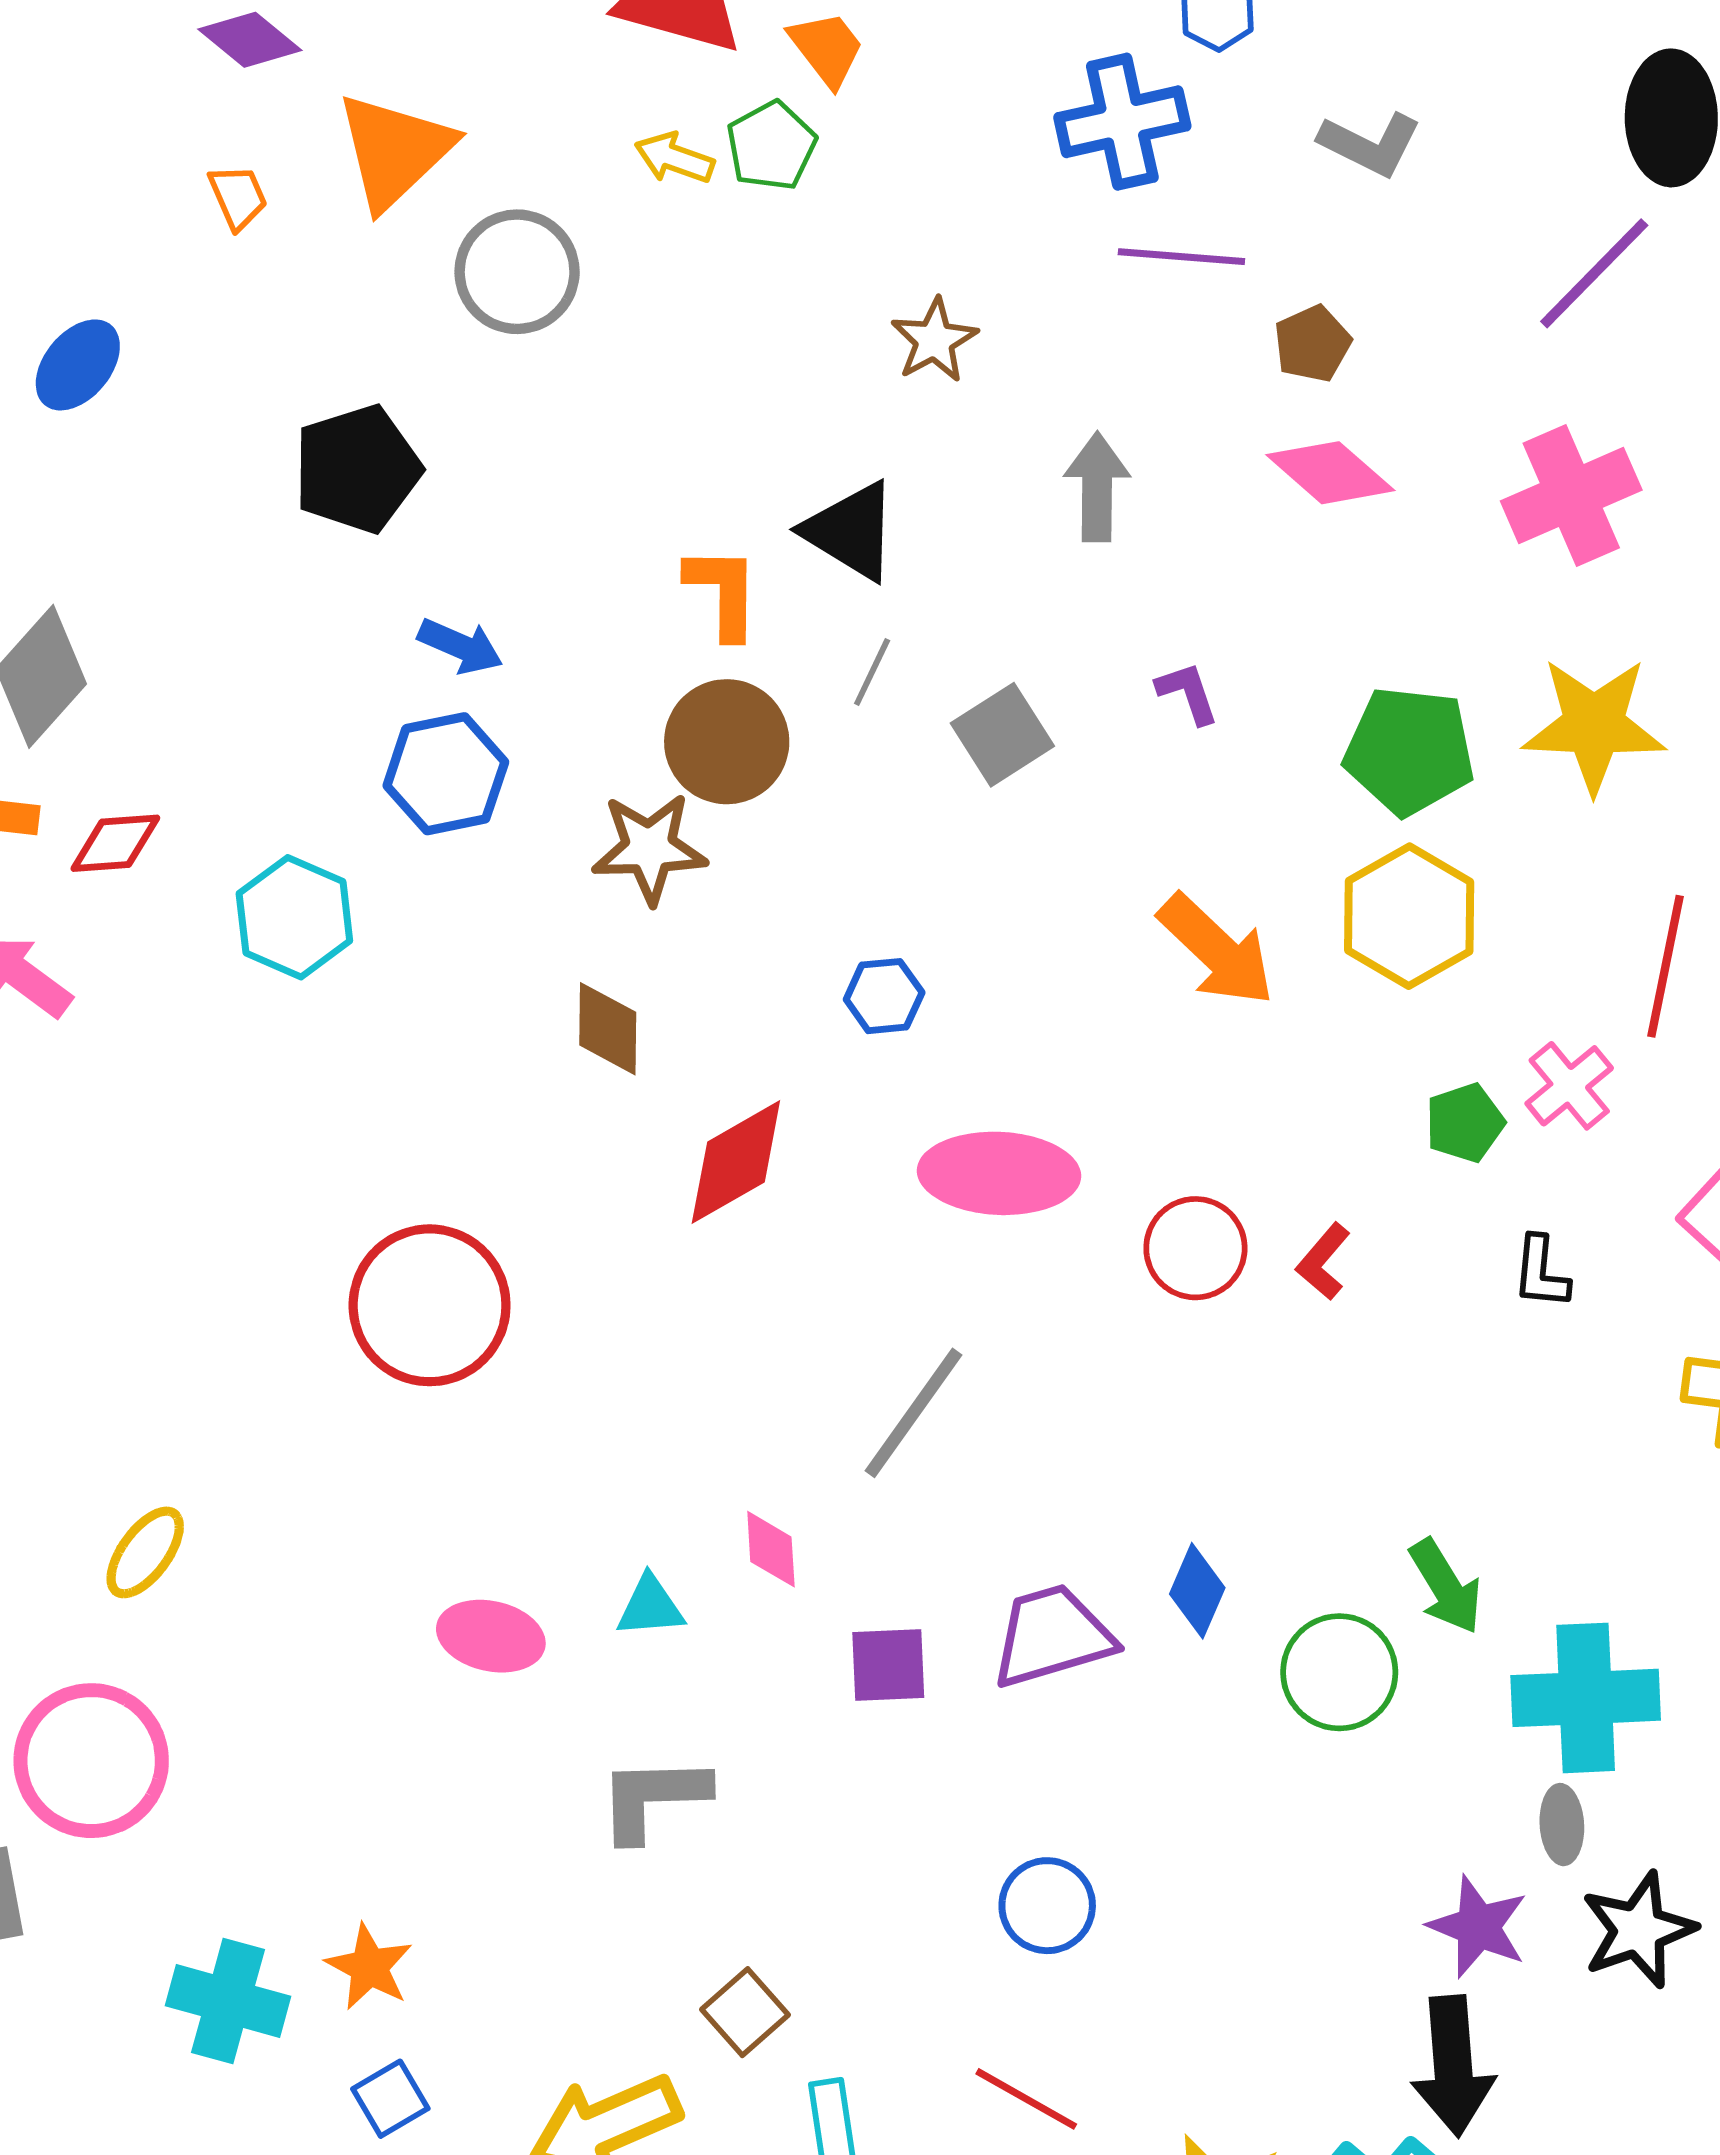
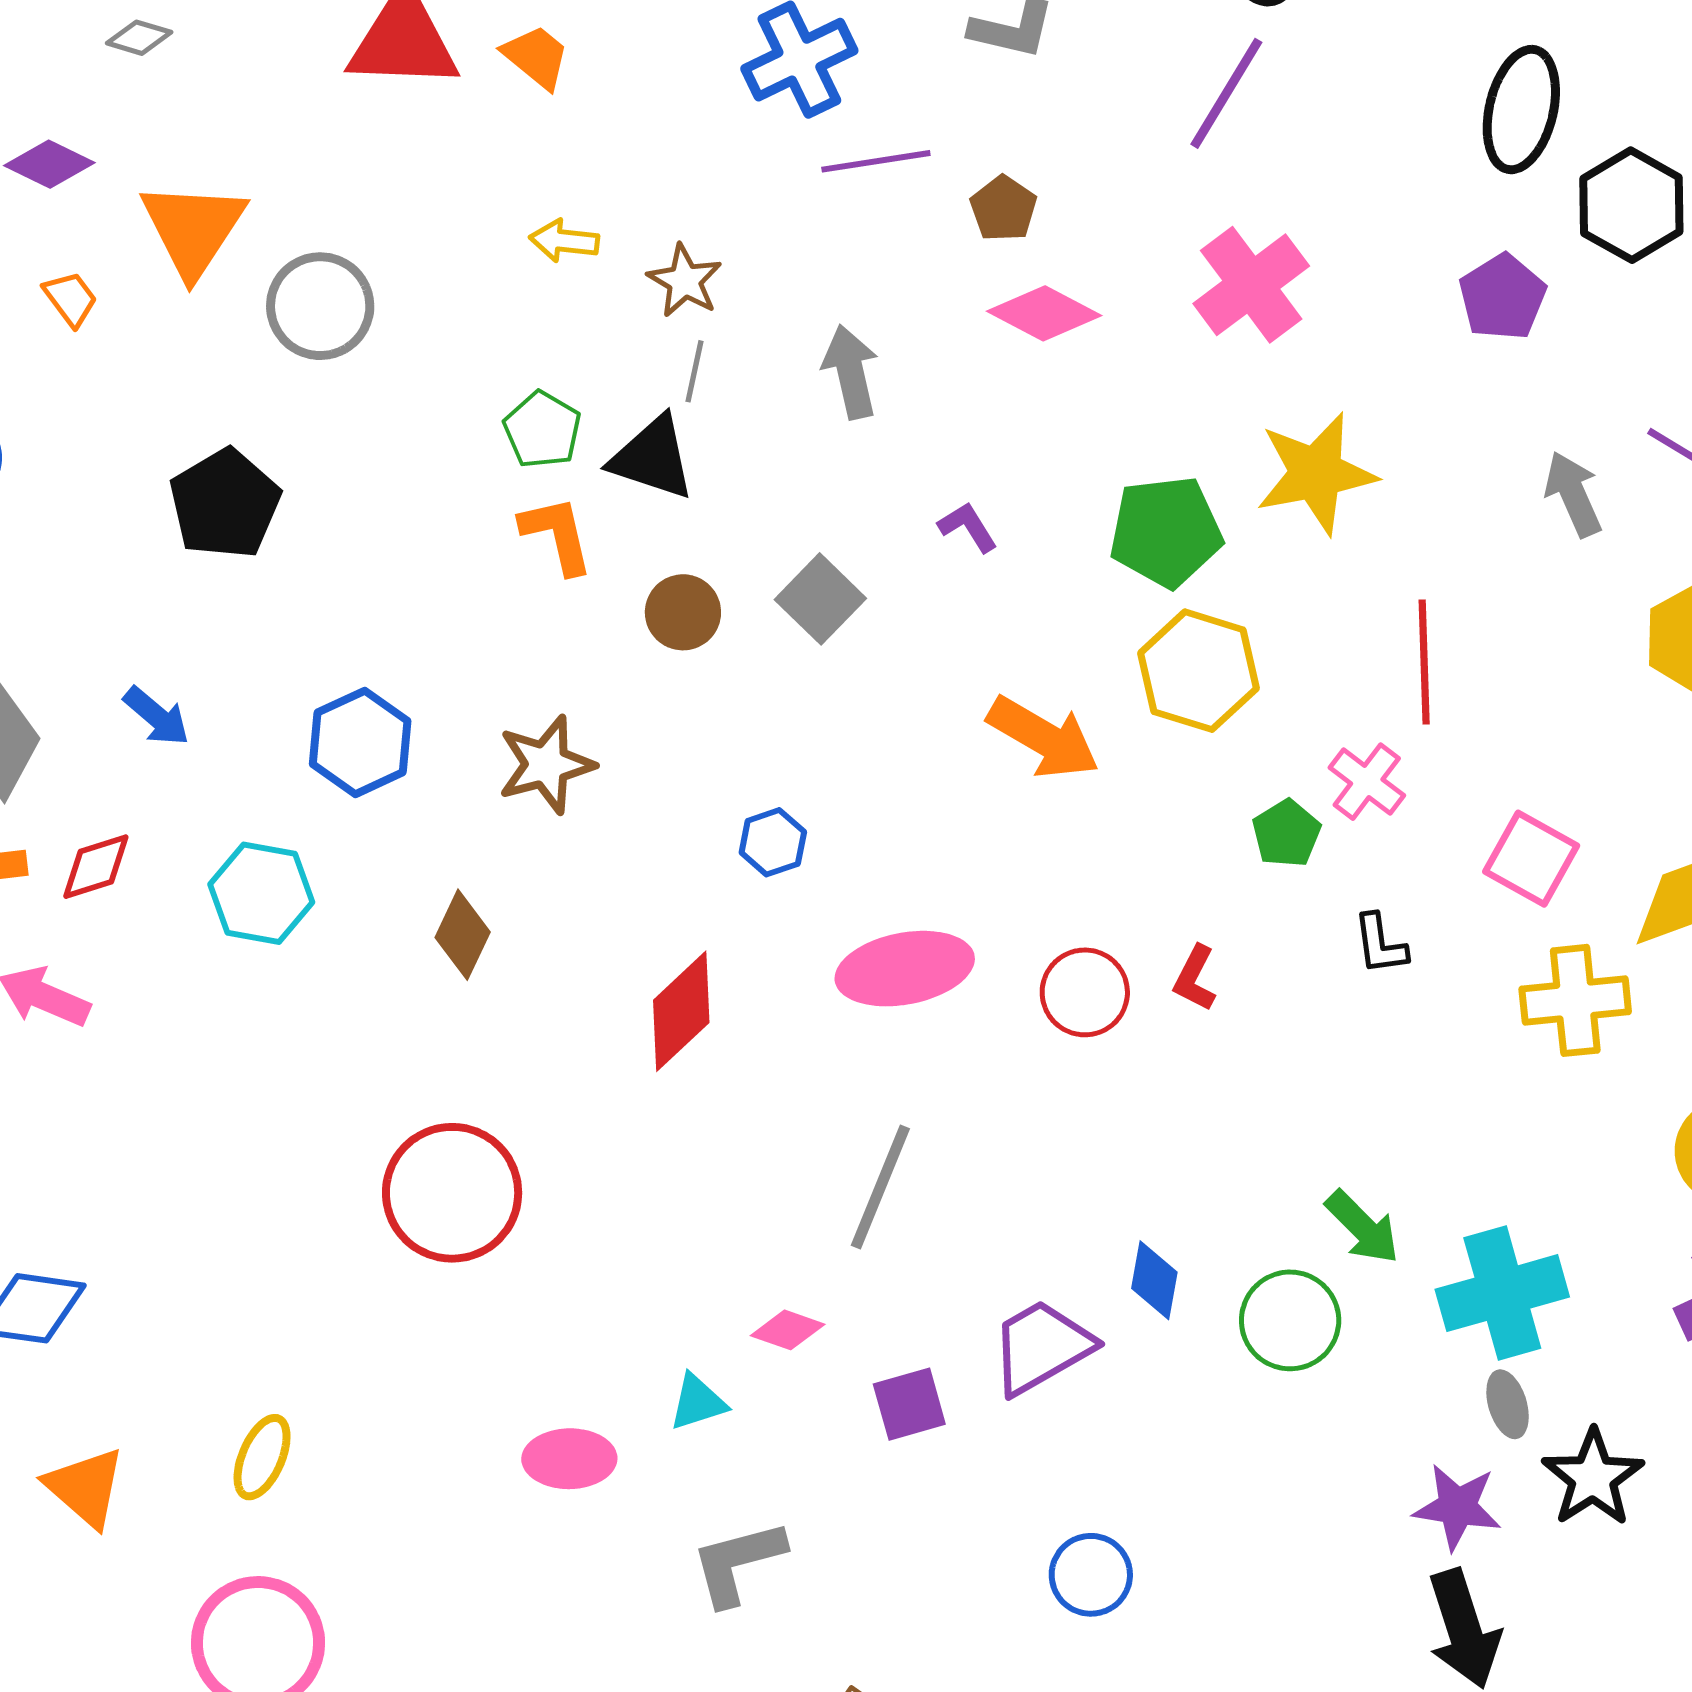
green pentagon: (771, 146) -> (542, 430), moved
yellow arrow: (674, 158) -> (564, 241), moved
blue arrow: (460, 646) -> (157, 716), moved, turned 30
gray line: (872, 672) -> (695, 371), moved
brown circle: (727, 742) -> (683, 612), moved, size x0.7
brown diamond: (608, 1029) -> (463, 935), moved, turned 38
pink diamond: (771, 1549) -> (788, 1330), turned -54

